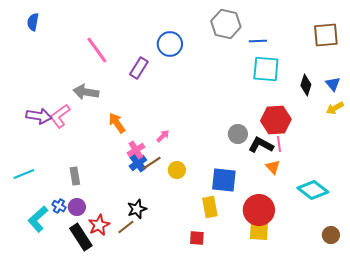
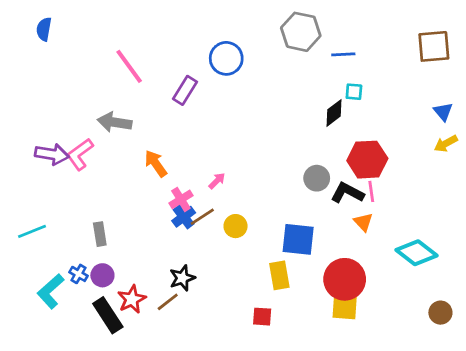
cyan square: (266, 69) -> (354, 92), size x0.5
black diamond: (306, 85) -> (334, 113), moved, turned 35

